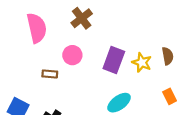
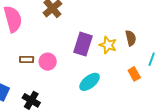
pink circle: (72, 55) -> (48, 62), moved

